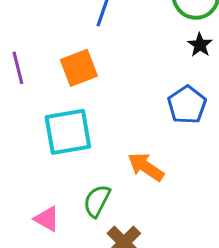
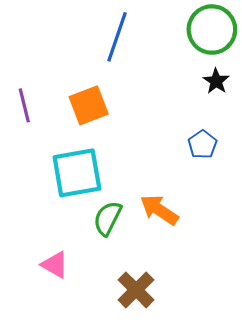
blue pentagon: (187, 105) -> (202, 144), size x0.7
green semicircle: (97, 201) -> (108, 218), moved

